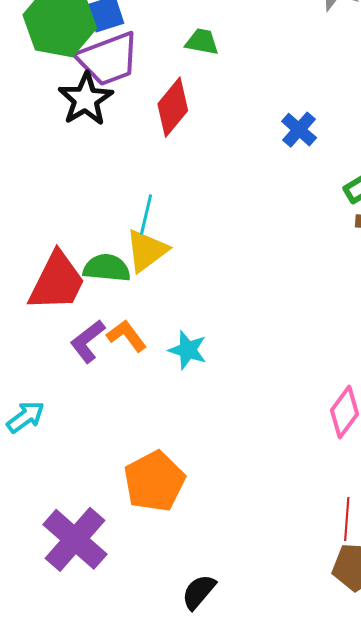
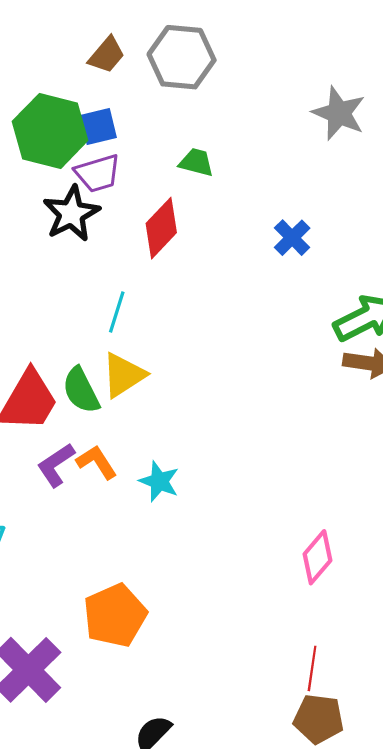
purple trapezoid: (108, 59) -> (98, 173), size x0.7
blue cross: (299, 130) -> (292, 238), moved
cyan line: (146, 214) -> (117, 312), moved
green semicircle: (107, 268) -> (81, 390), turned -126

